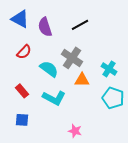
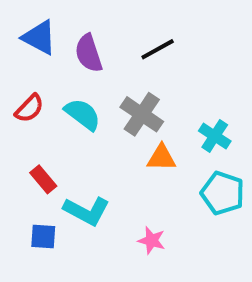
red semicircle: (24, 52) -> (29, 108), moved
cyan semicircle: (49, 69) -> (83, 114), moved
cyan L-shape: (54, 98) -> (87, 211), moved
pink star: (75, 131) -> (152, 240), moved

